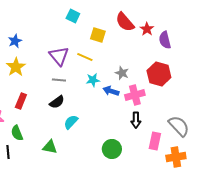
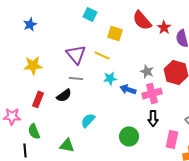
blue star: (15, 41) -> (30, 24), moved
yellow star: (16, 67) -> (33, 65), turned 30
gray star: (122, 73) -> (147, 71), moved
black semicircle: (57, 102) -> (64, 95), moved
green circle: (112, 149) -> (129, 136), moved

